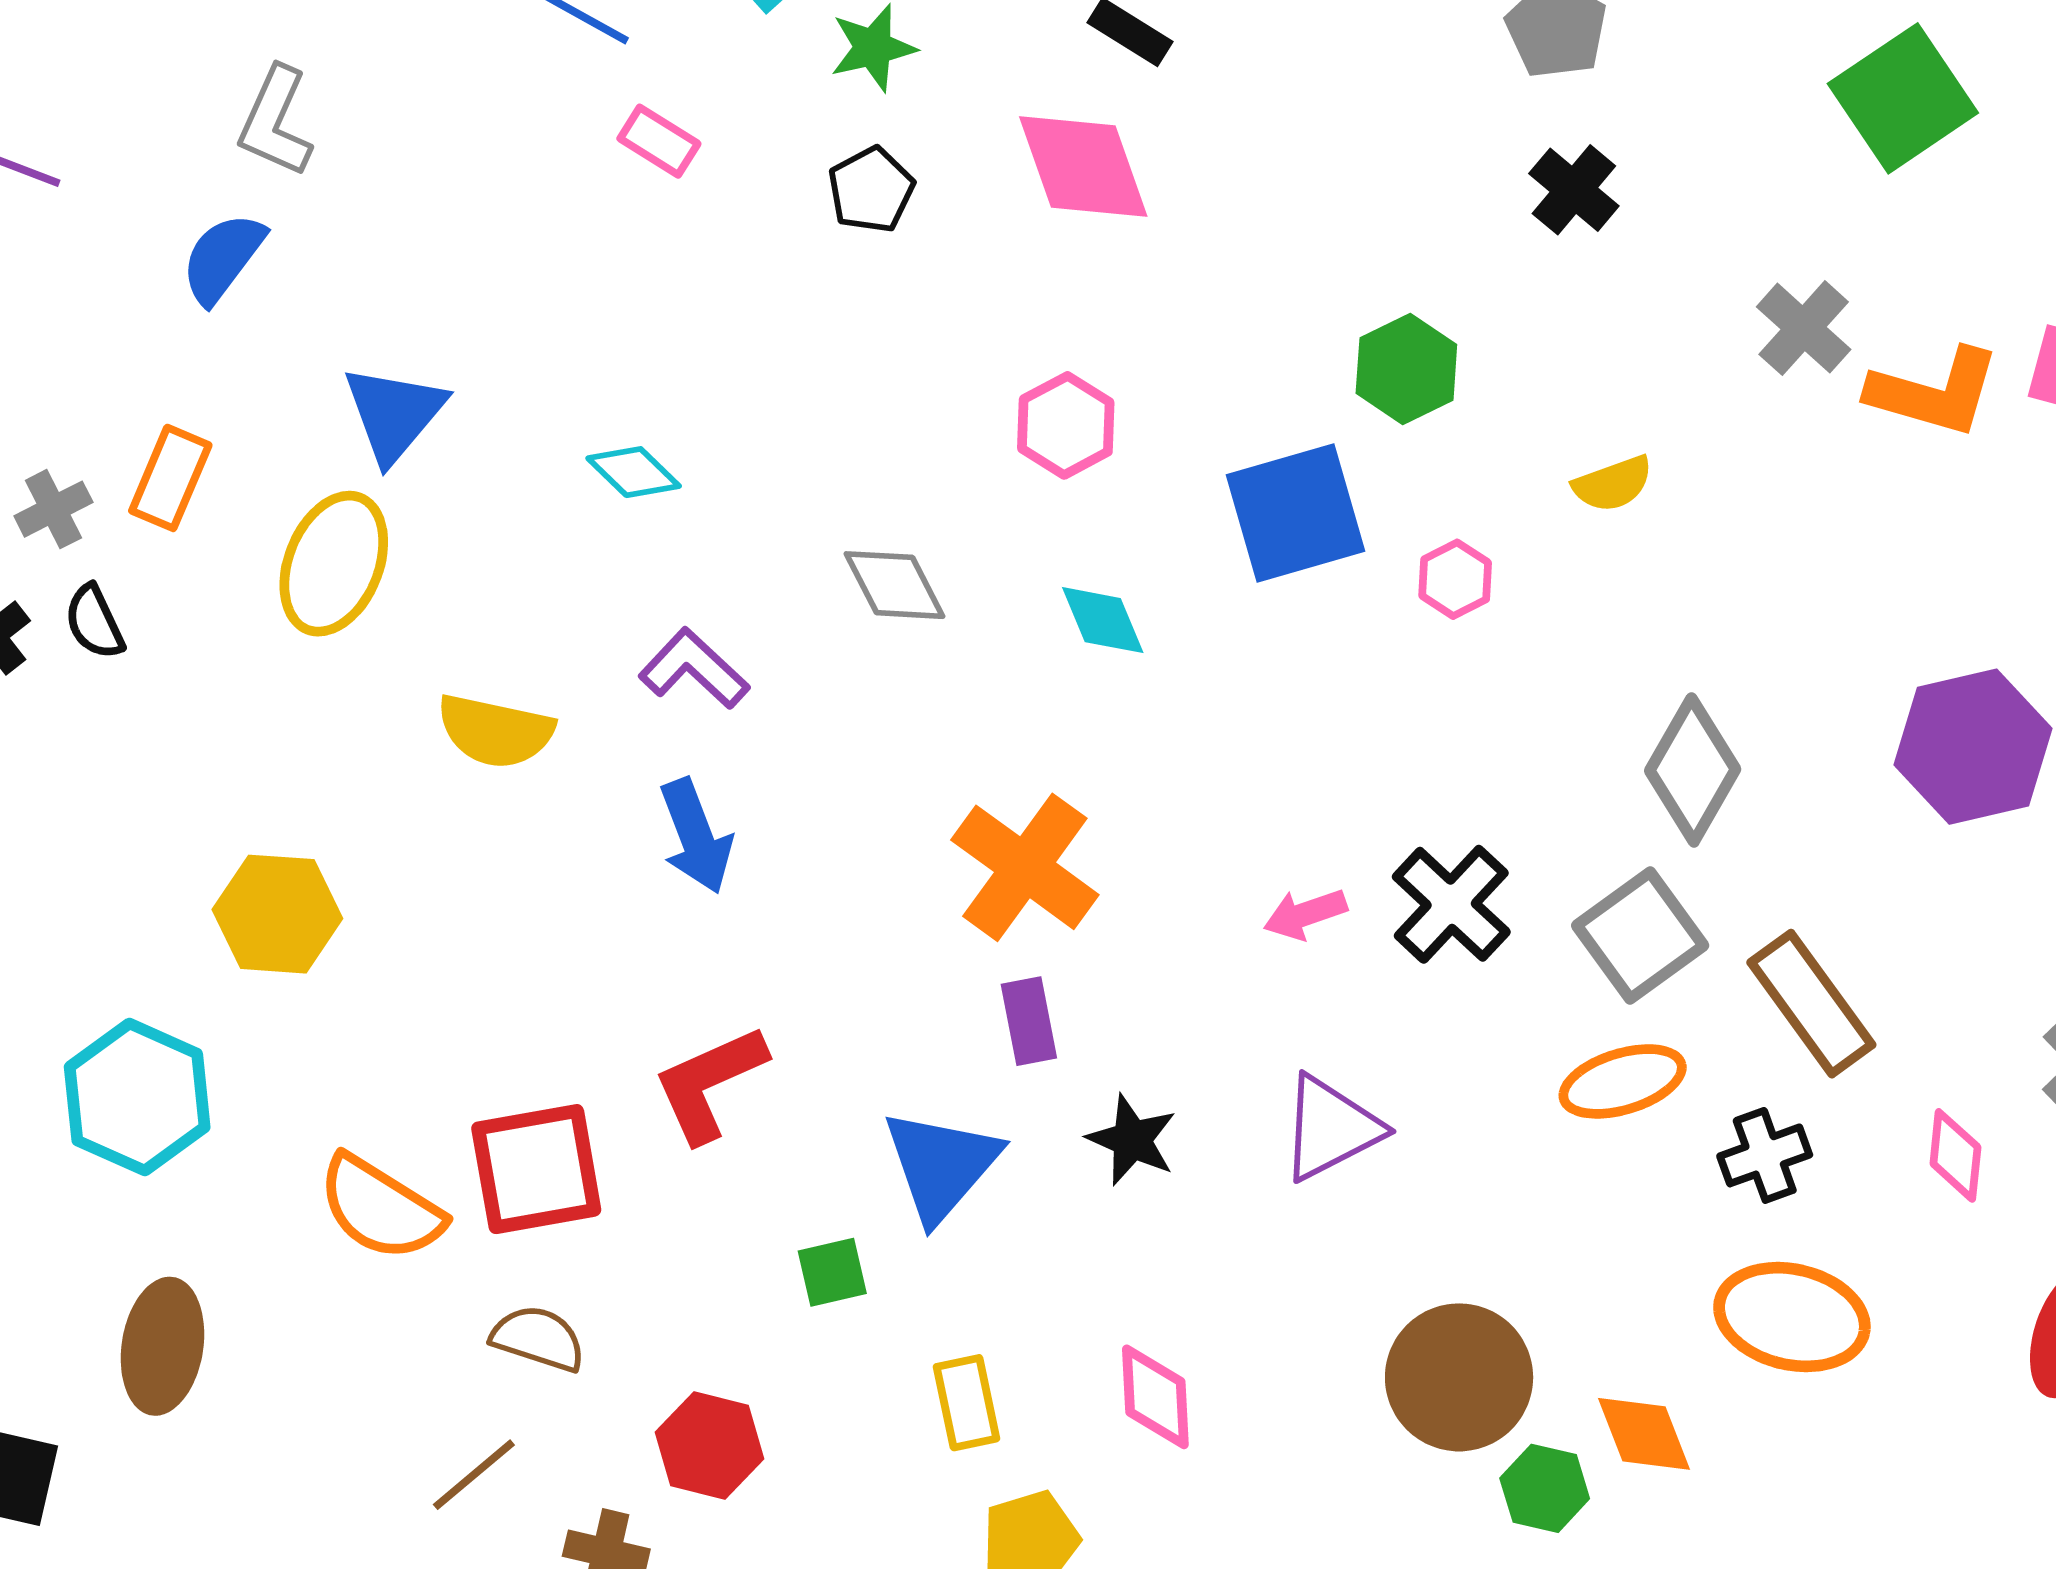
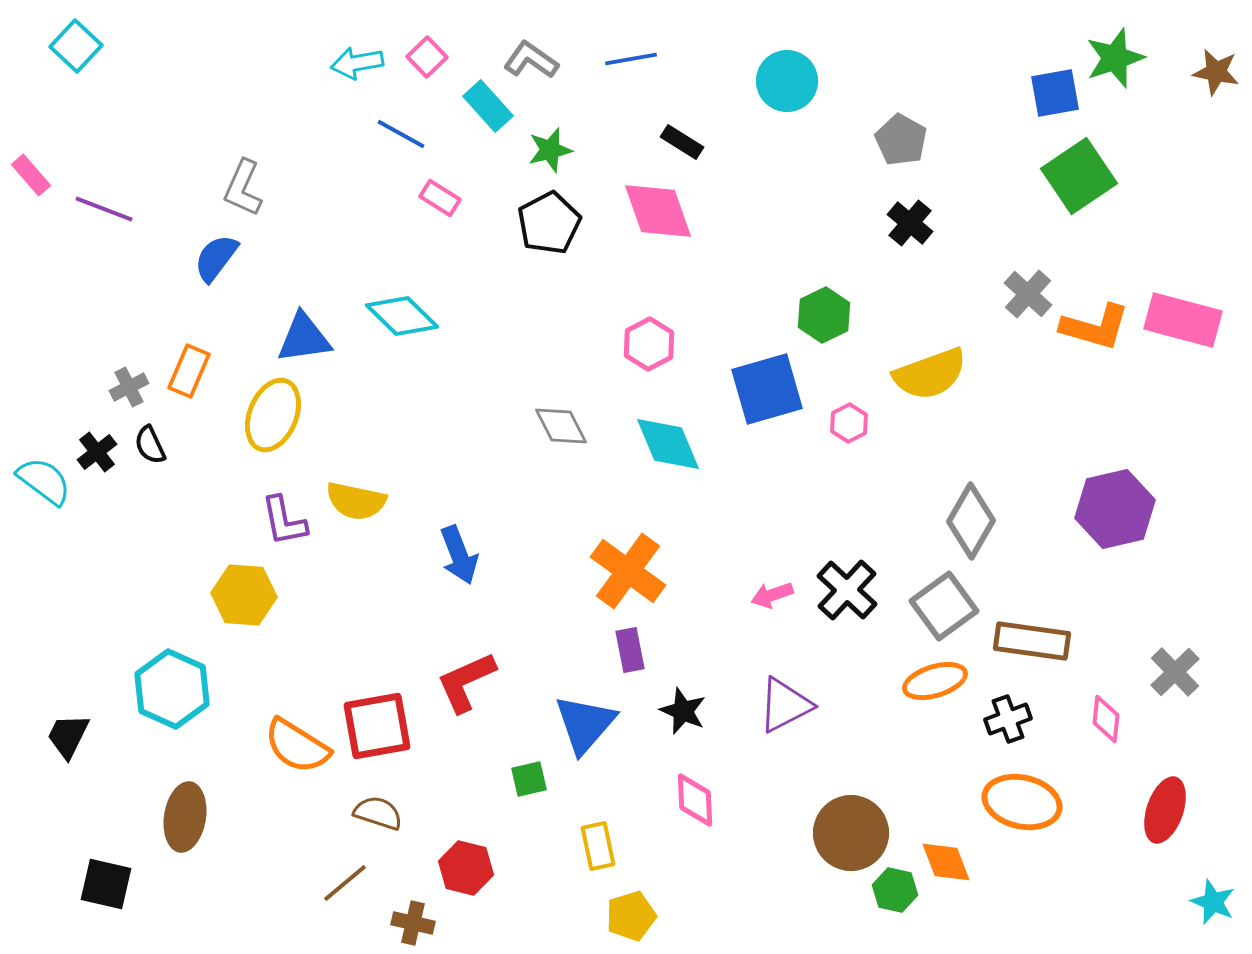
black pentagon: (871, 190) -> (549, 223), size x1.4
blue triangle: (394, 414) -> (304, 338), turned 42
cyan diamond: (634, 472) -> (402, 316), moved, size x1.5
yellow semicircle: (1613, 484) -> (930, 374), size x1.8
cyan diamond: (1103, 620) -> (668, 444), size x1.5
purple L-shape: (694, 669) -> (284, 521), moved, turned -144
brown rectangle: (1811, 1004) -> (1032, 641), turned -46
pink diamond: (1155, 1397) -> (695, 800), moved

